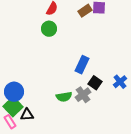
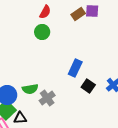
gray cross: (83, 95) -> (47, 98), moved
green semicircle: (64, 97) -> (30, 89), moved

